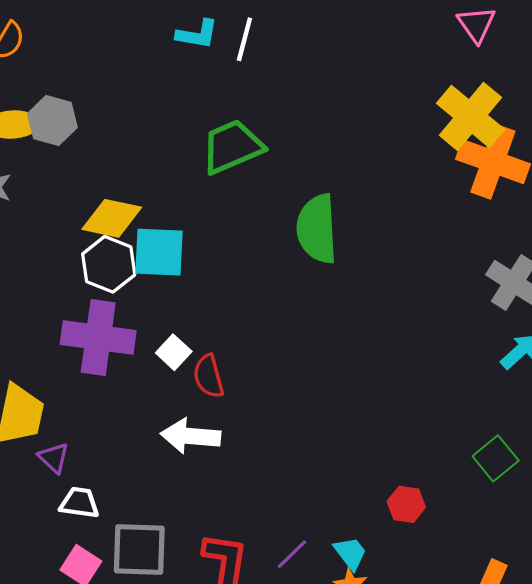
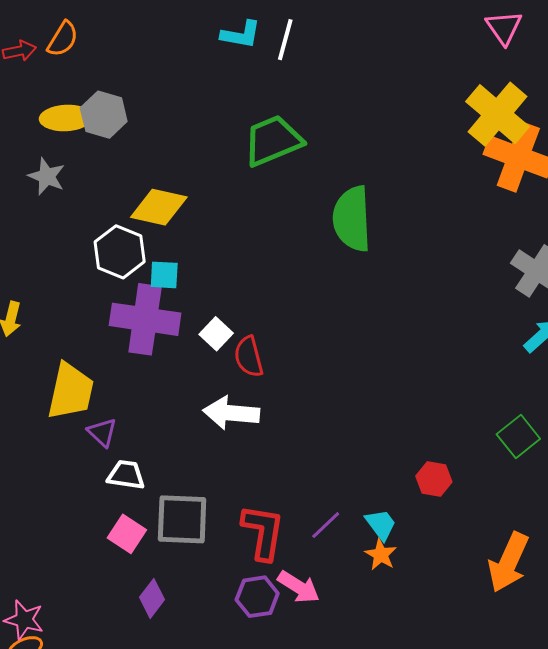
cyan square: (159, 252) -> (164, 275), moved, size x0.6
white hexagon: (109, 264) -> (120, 252), moved

